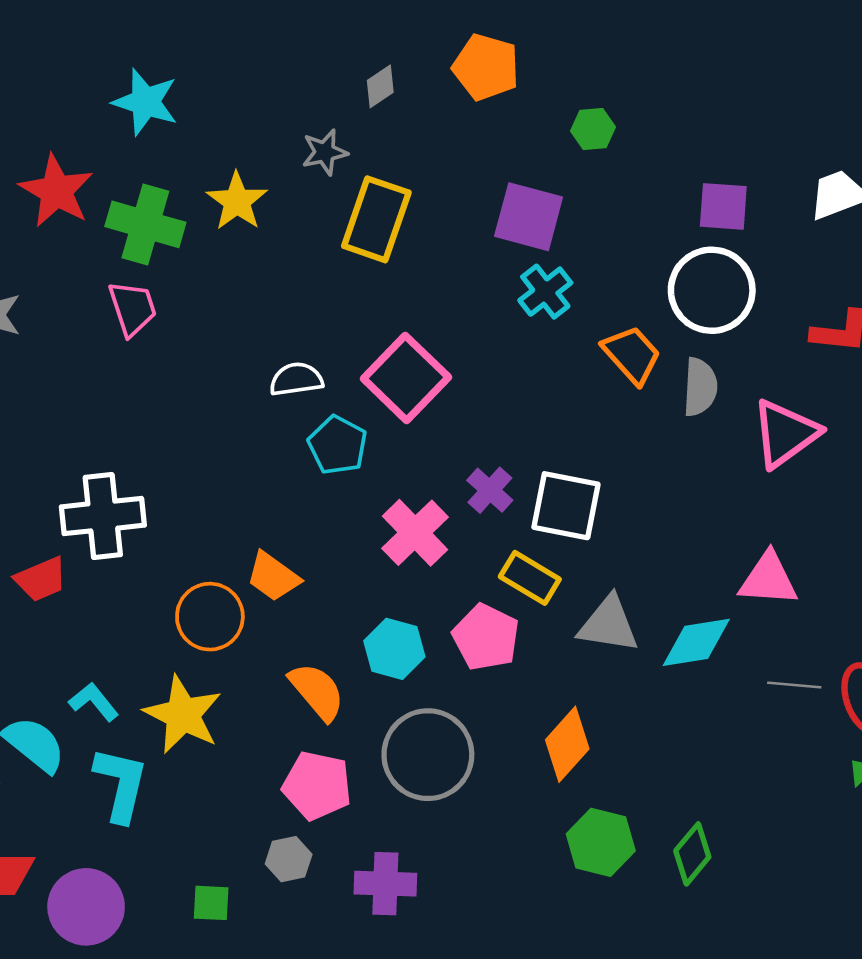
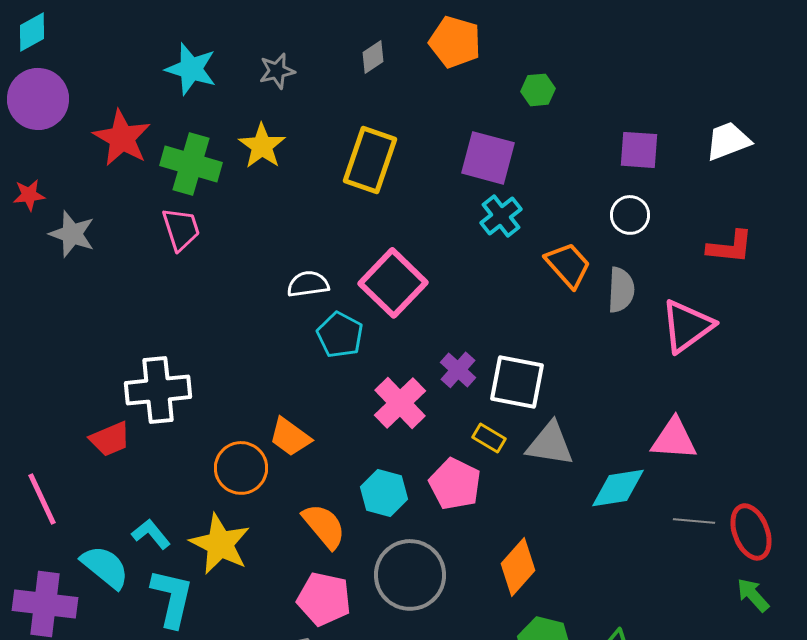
gray star: (325, 152) -> (277, 71), moved
white circle: (712, 290) -> (630, 215), size x0.6
yellow rectangle: (530, 578) -> (489, 438), size x0.7
gray triangle: (609, 624) -> (550, 444), moved

